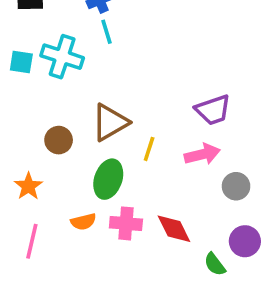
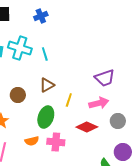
cyan line: (106, 32) -> (45, 54), moved
brown triangle: (110, 122) -> (47, 85), size x0.7
red diamond: (174, 229) -> (87, 127), moved, turned -40

